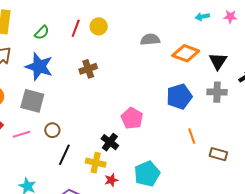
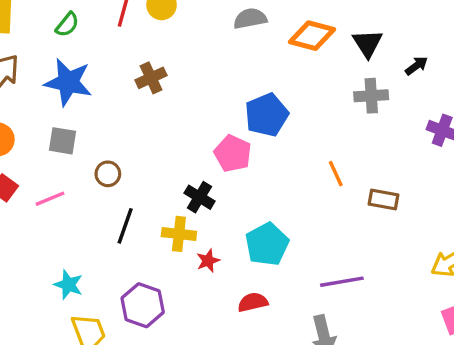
blue pentagon: (179, 97) -> (267, 115), moved
gray square: (32, 101) -> (63, 141), size x0.7
brown circle: (52, 130) -> (108, 174), moved

